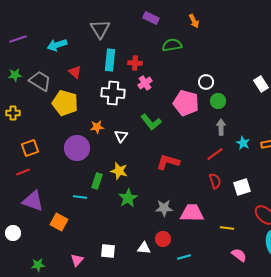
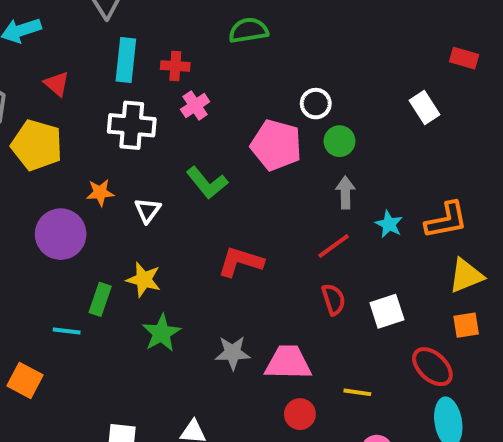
red circle: (163, 239) -> (300, 414), moved

